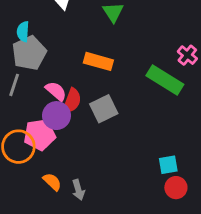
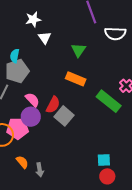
orange rectangle: (98, 61) -> (76, 79), moved
red semicircle: (72, 101) -> (53, 105), moved
gray square: (104, 109) -> (64, 116), turned -30

